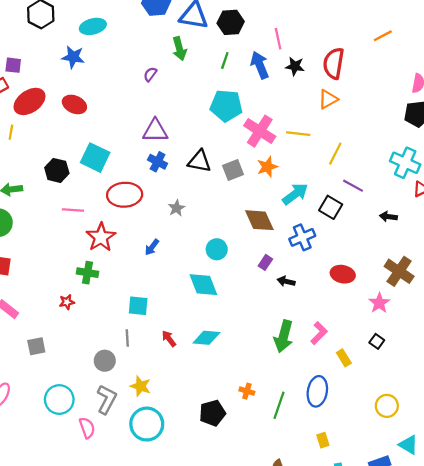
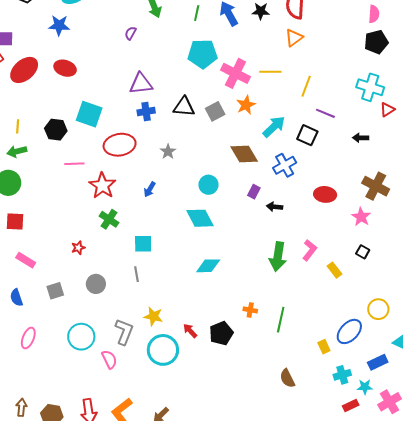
yellow line: (11, 132) -> (18, 126), moved
blue cross: (158, 162) -> (146, 111), turned -30
green cross: (87, 273) -> (109, 219), moved, turned 30
red arrow: (169, 339) -> (190, 331), moved
gray circle: (105, 361) -> (96, 284), moved
blue ellipse: (317, 391) -> (349, 331), moved, turned 40

